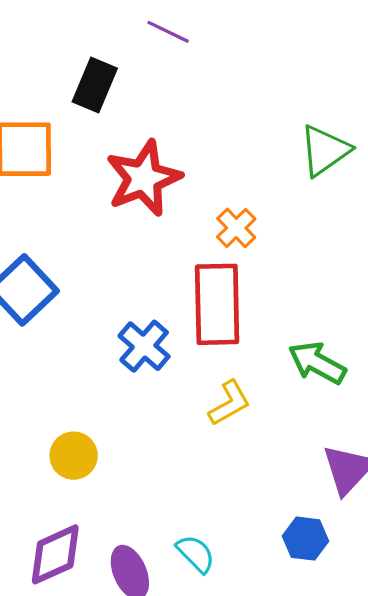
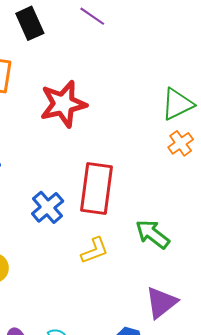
black rectangle: (95, 85) -> (30, 23), moved, turned -56
orange cross: (236, 228) -> (181, 143), moved

